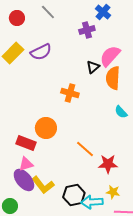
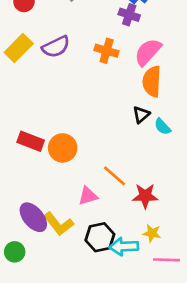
purple cross: (87, 30) -> (129, 15), moved, turned 35
black triangle: (93, 67) -> (141, 115), moved
orange cross: (70, 93) -> (107, 51), moved
red rectangle: (26, 143) -> (31, 141), moved
pink triangle: (26, 164) -> (88, 196), moved

